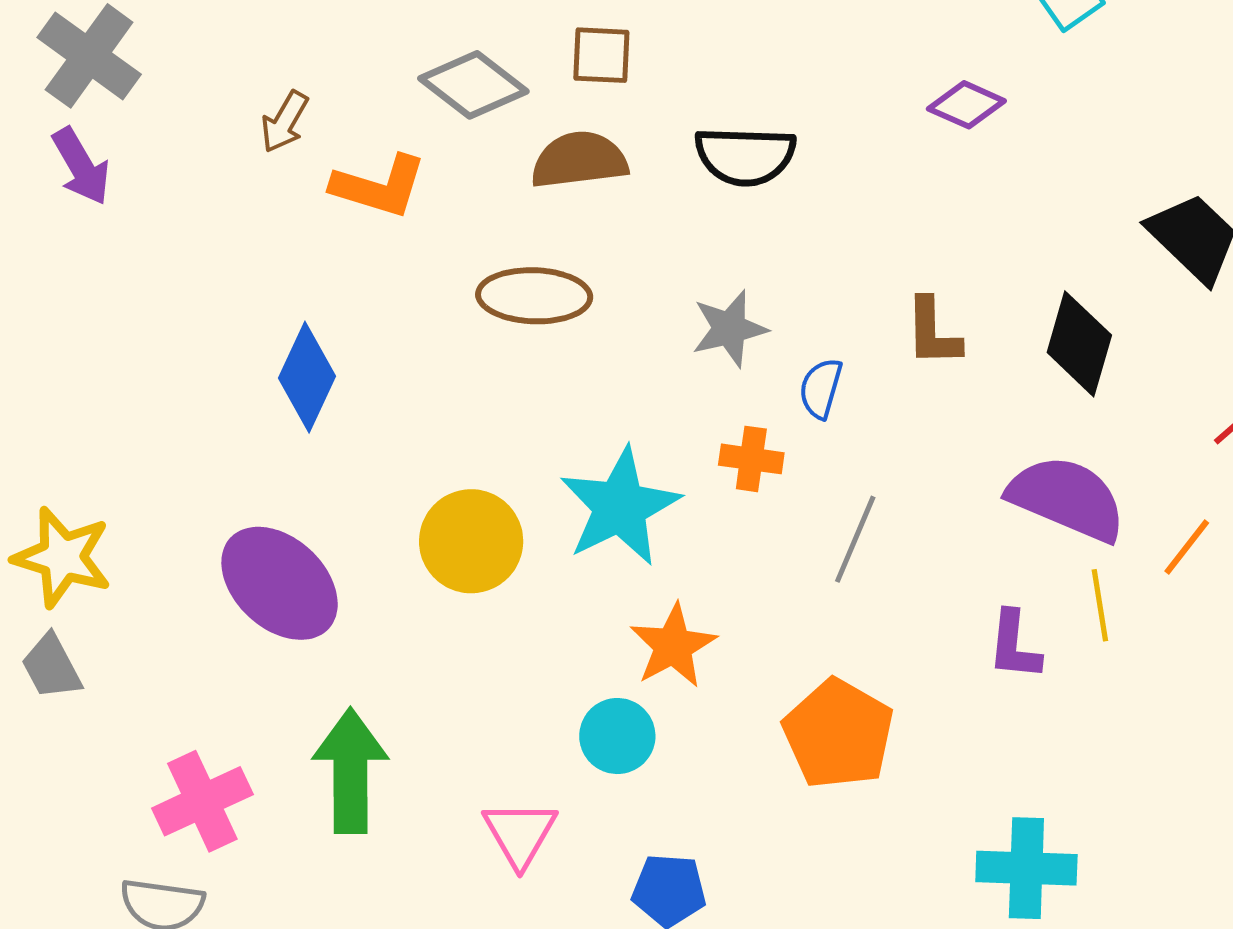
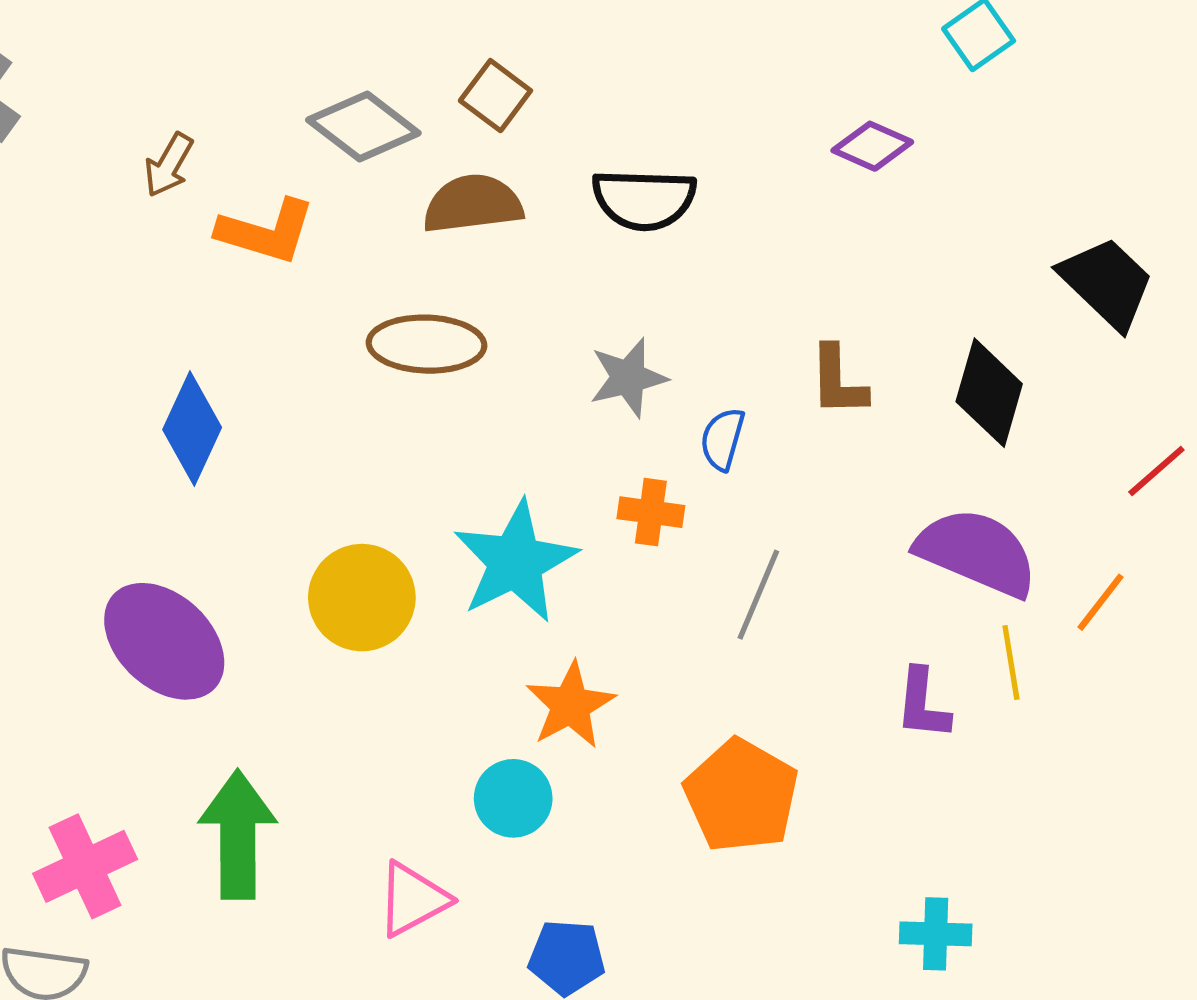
brown square: (601, 55) -> (495, 96), turned 34
pink triangle: (520, 834) -> (413, 899), turned 32
cyan cross: (1026, 868) -> (936, 934), size x0.7

